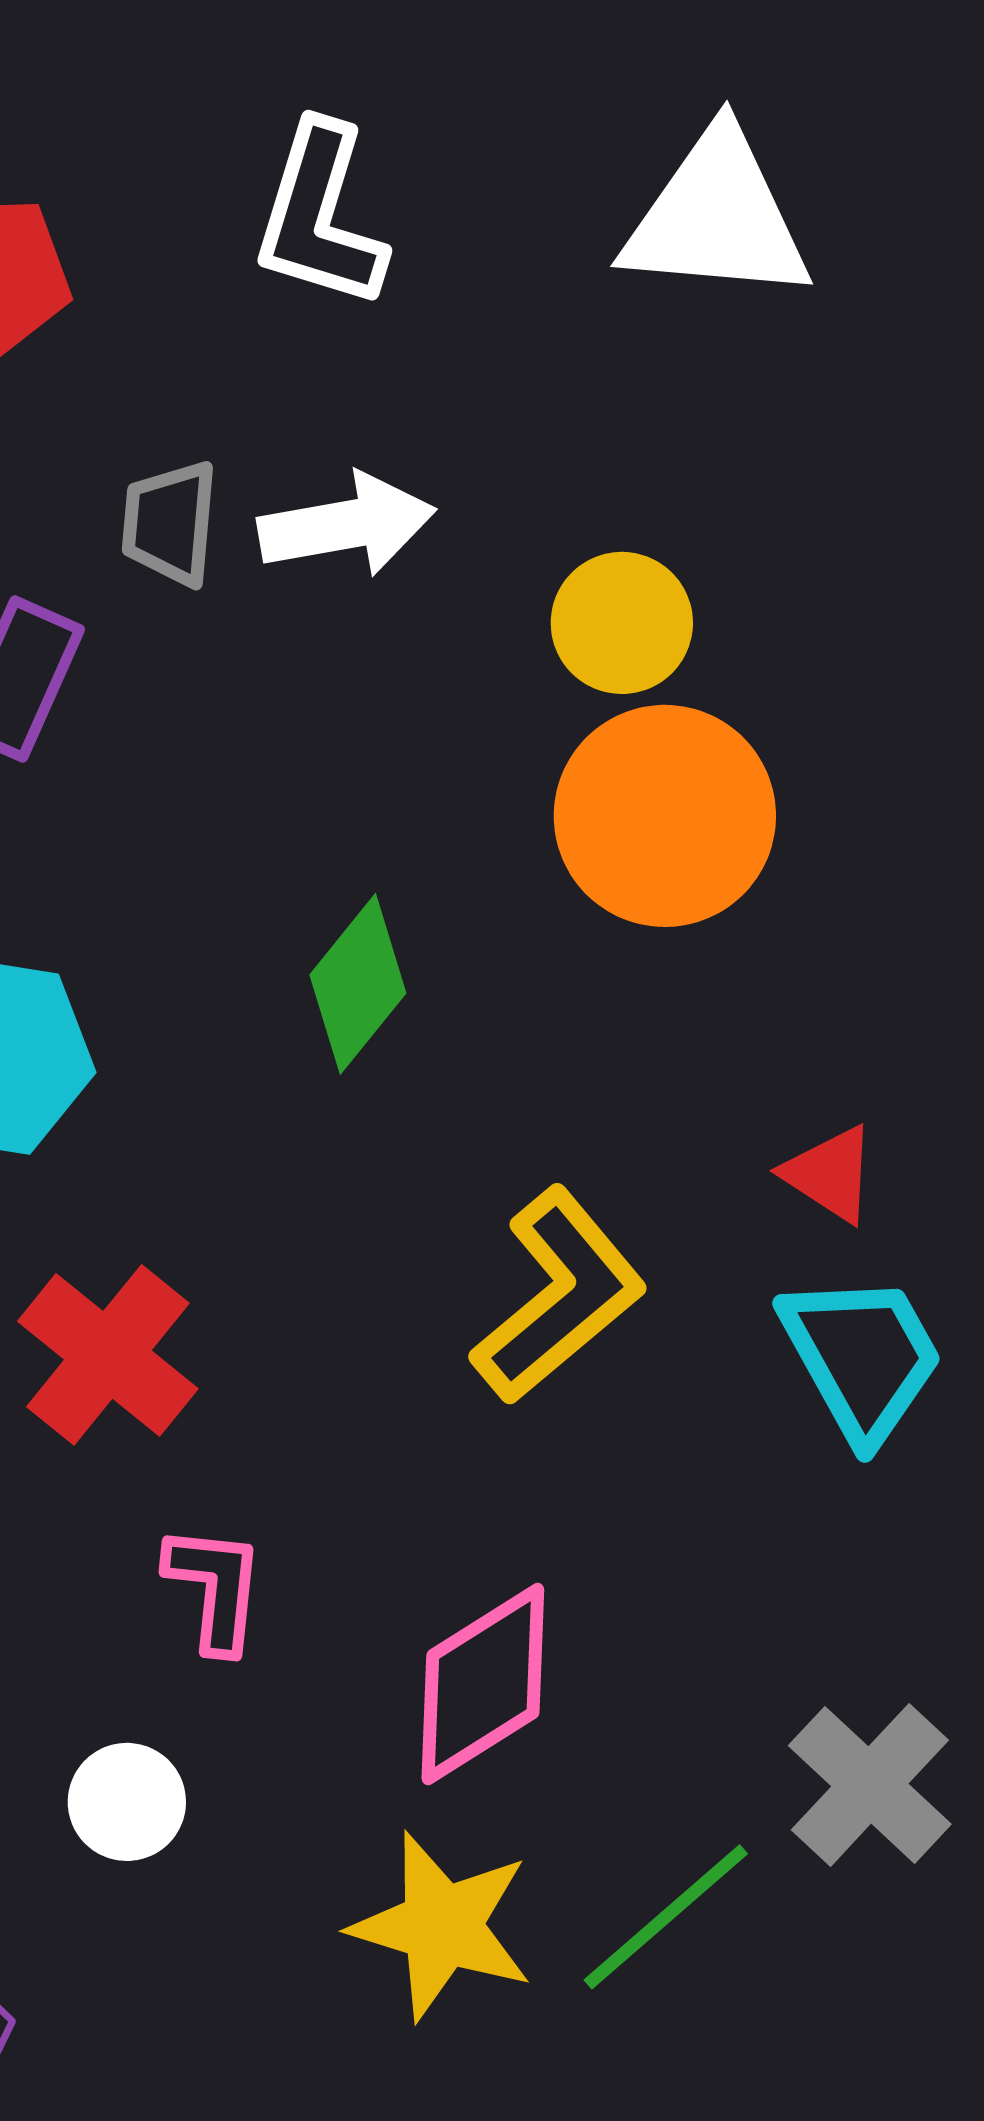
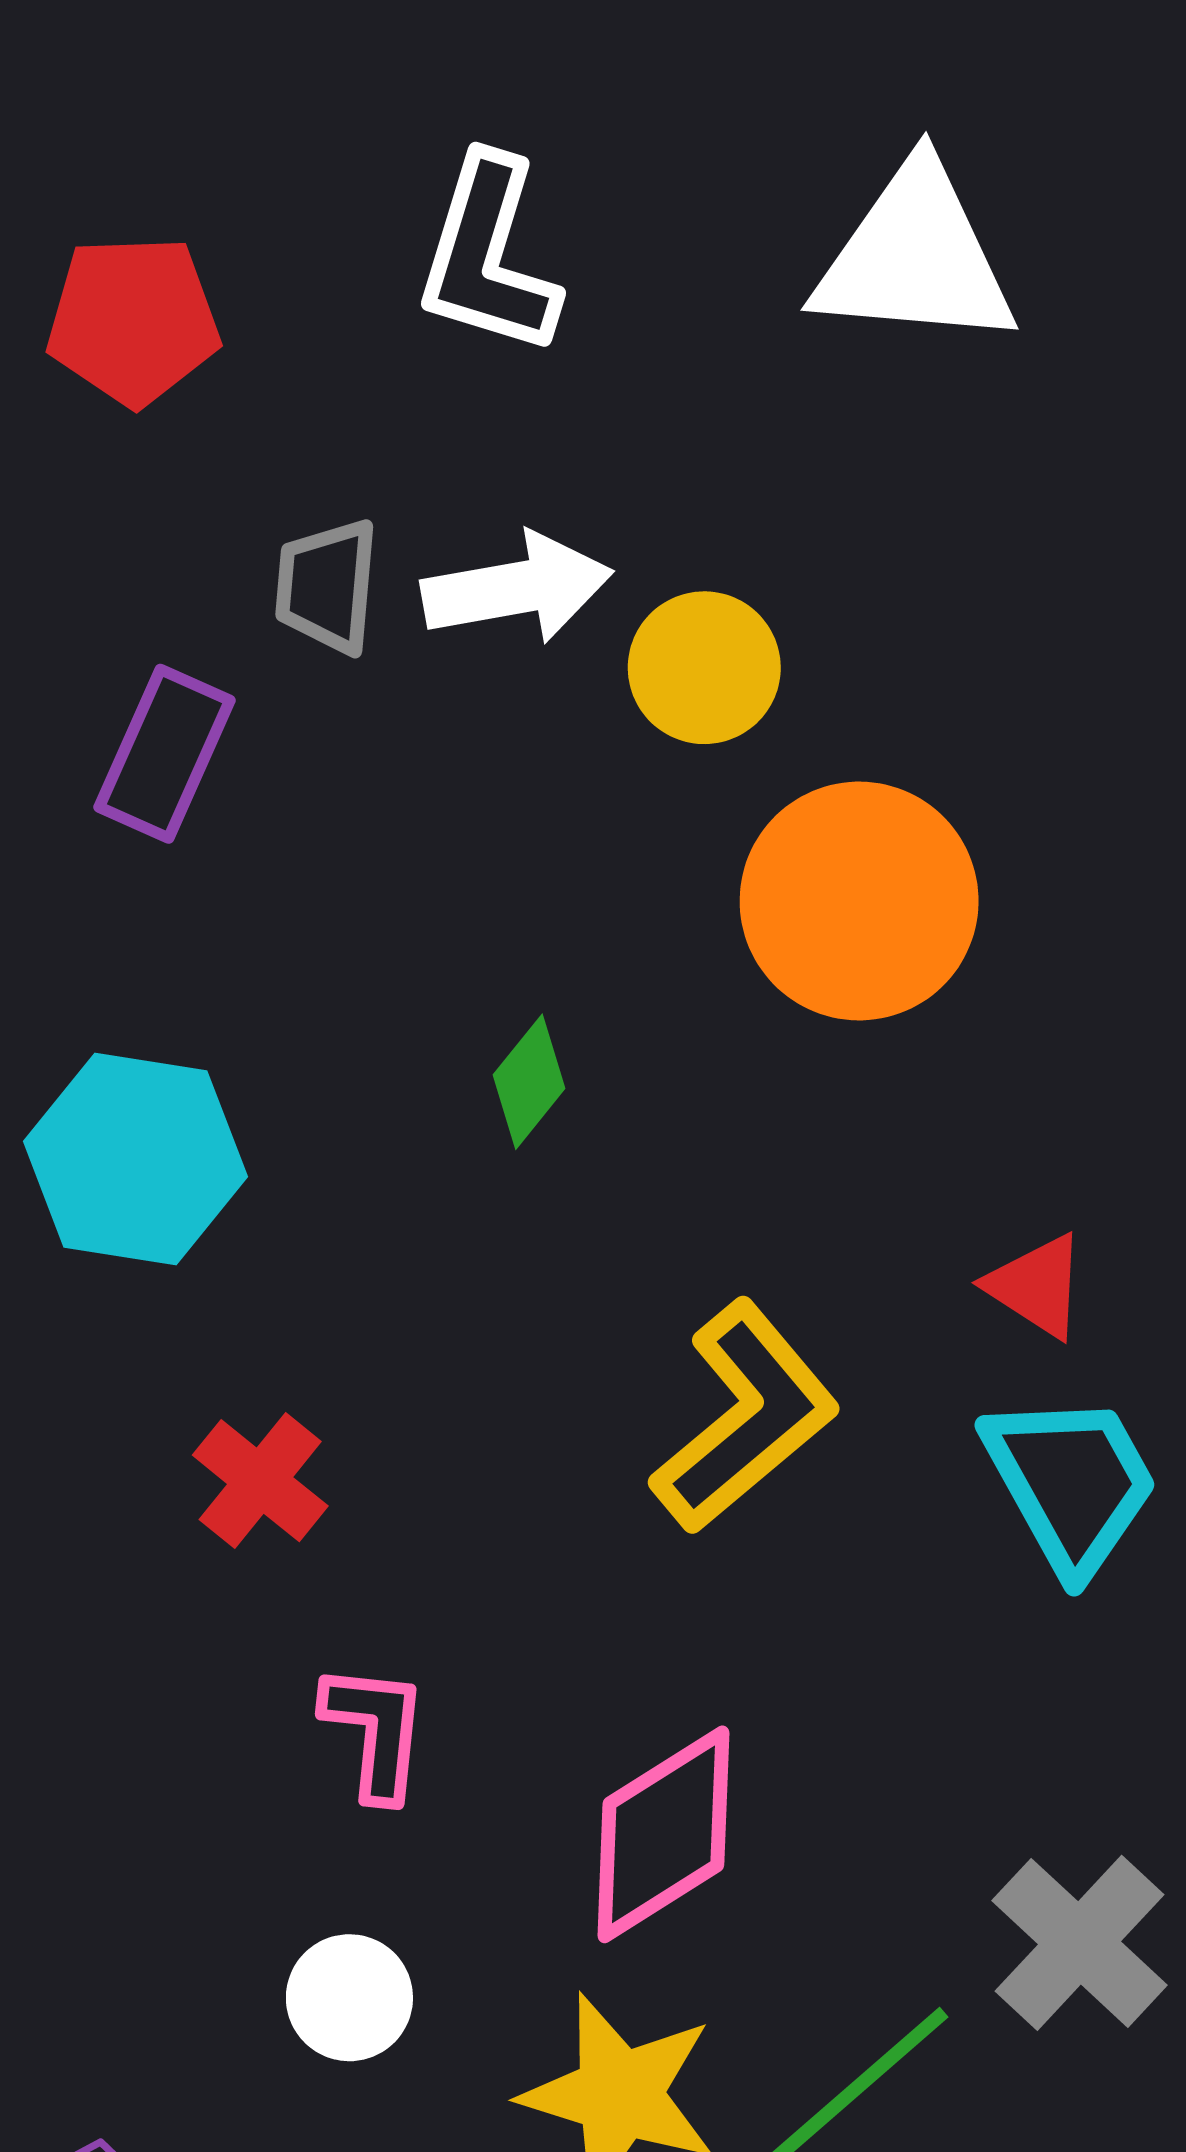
yellow circle: (622, 623) -> (704, 668), moved
green diamond: (358, 984) -> (529, 1082), size x0.7
red cross: (108, 1355) -> (260, 1481), size x0.7
white circle: (127, 1802) -> (349, 1998), moved

